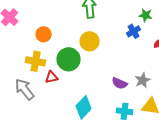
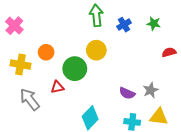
blue cross: (134, 31) -> (124, 25), moved
orange circle: (44, 34) -> (46, 52), moved
yellow cross: (36, 61) -> (20, 65), moved

